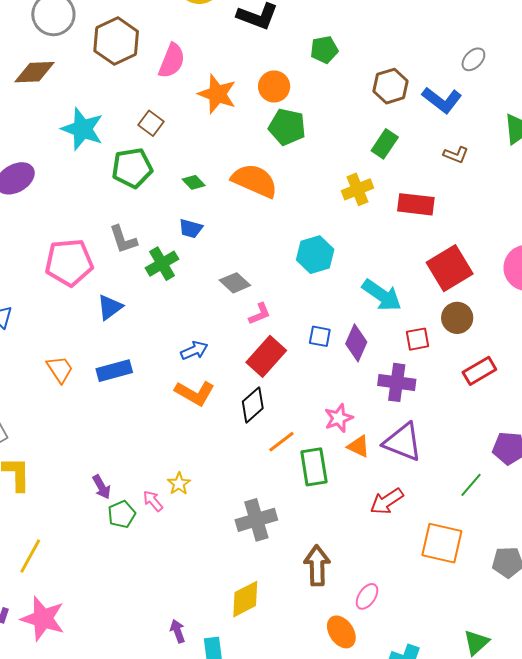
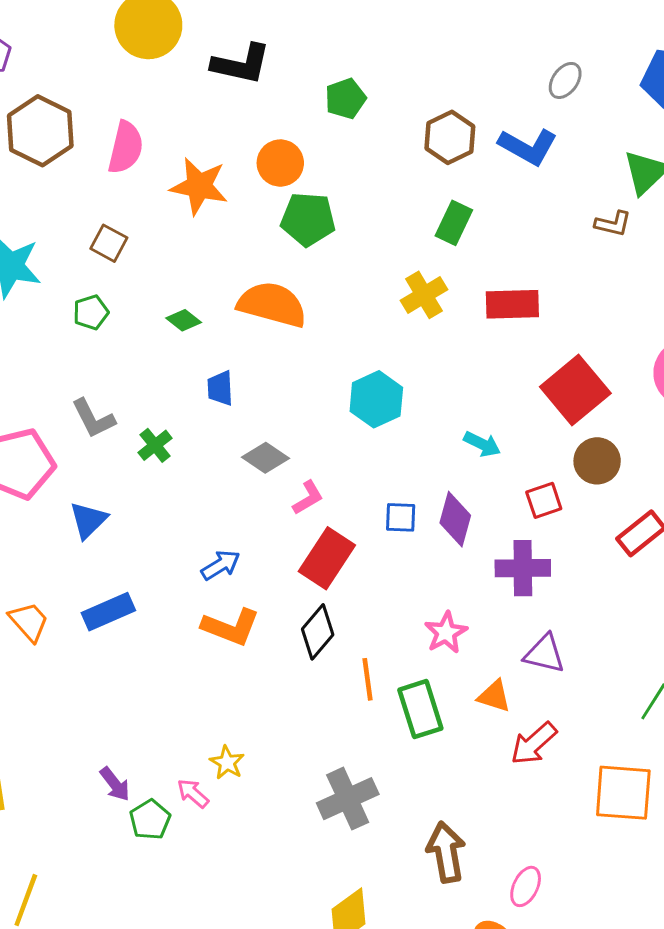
brown L-shape: (456, 155) -> (613, 224), moved
green pentagon: (132, 168) -> (91, 312), size x0.6
blue trapezoid: (191, 229) -> (220, 388), moved, turned 80
green cross: (162, 264) -> (155, 445), size x0.7
cyan arrow: (382, 295) -> (482, 444), size x0.6
orange line: (281, 442) -> (367, 679), turned -52
purple triangle: (403, 442) -> (544, 654), size x0.7
orange triangle: (359, 446) -> (494, 696), moved

